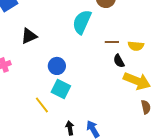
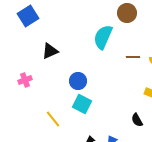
black semicircle: (119, 61) -> (137, 120), moved
yellow line: (42, 105) -> (53, 119), moved

